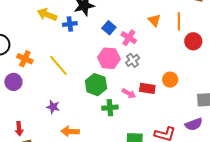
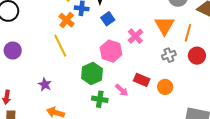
orange triangle: (154, 20) -> (164, 26), size x1.5
blue square: (109, 28) -> (108, 19), moved
orange cross: (25, 59) -> (67, 20), moved
gray cross: (133, 60) -> (169, 55), moved
red rectangle: (147, 88) -> (142, 80), moved

